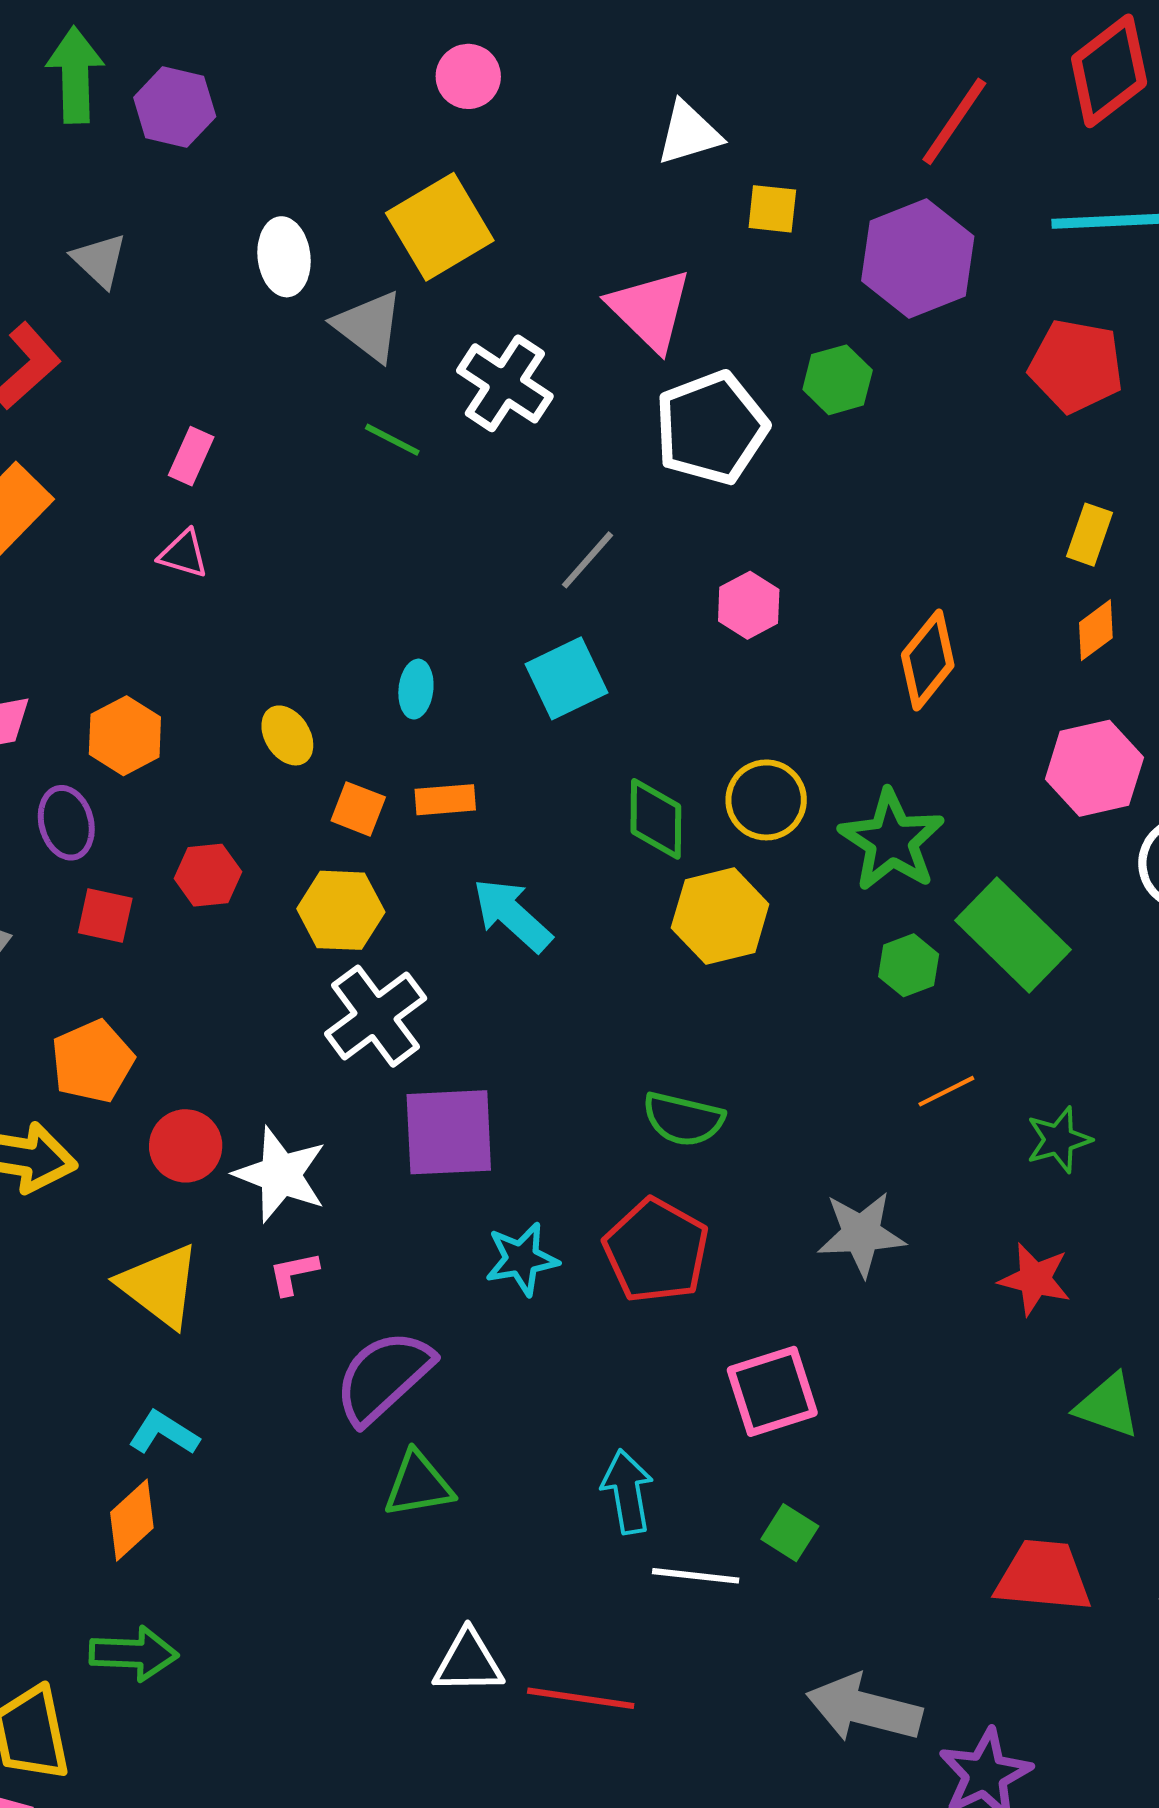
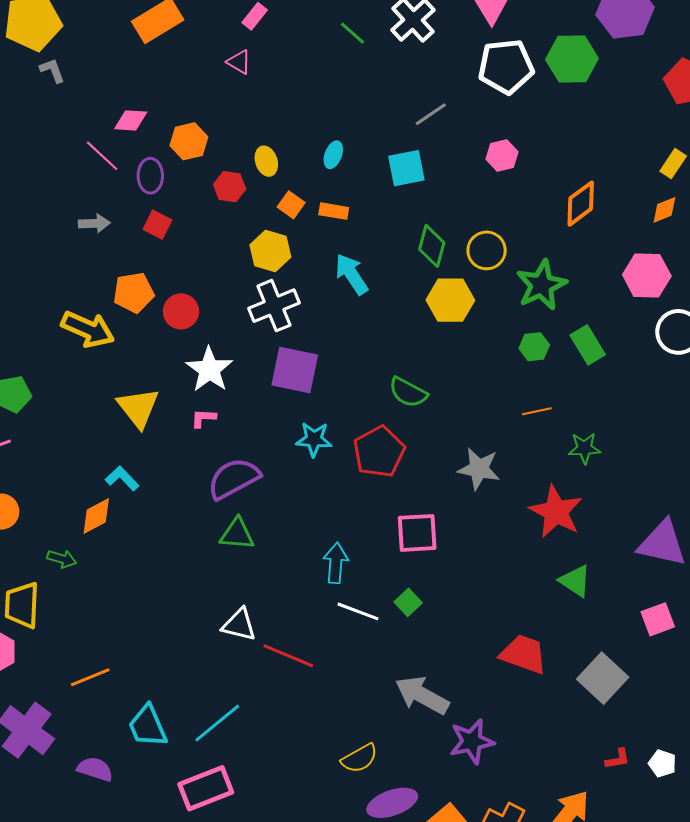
green hexagon: (838, 380) -> (572, 59), size x1.5
red hexagon: (208, 875) -> (230, 187), moved
green rectangle: (1013, 935) -> (588, 345), size x0.7
red circle: (186, 1146) -> (181, 311), moved
red star: (1035, 1279) -> (556, 512), size x1.5
green arrow: (134, 1654) -> (62, 559), moved, size x0.7

